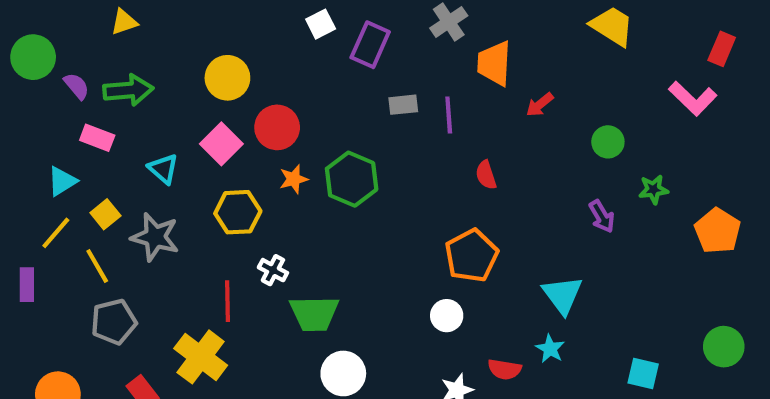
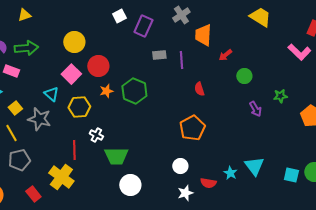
green circle: (608, 142) -> (244, 76), moved
cyan triangle: (163, 169) -> (51, 94), moved
cyan triangle: (562, 295) -> (254, 166), moved
white circle: (447, 316) -> (180, 166), moved
cyan square: (643, 373) -> (291, 175), moved

